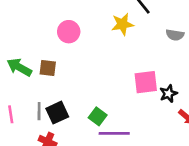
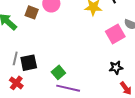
brown square: (48, 68) -> (32, 12), moved
pink square: (146, 82) -> (115, 34), moved, turned -36

